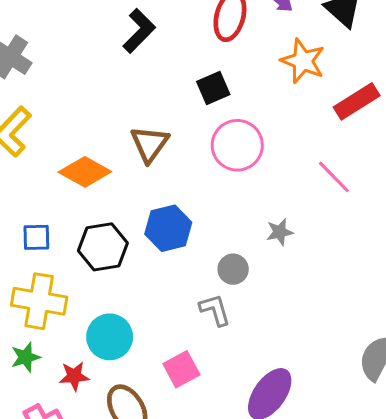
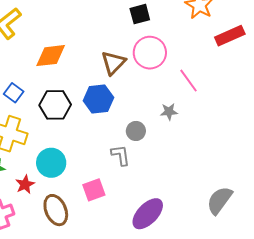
brown triangle: (150, 144) -> (113, 63), moved
orange diamond: (85, 172) -> (51, 56), turned -44
pink line: (334, 177) -> (188, 81), moved
blue square: (36, 237) -> (14, 93), turned 30
red star: (74, 376) -> (25, 184), turned -30

